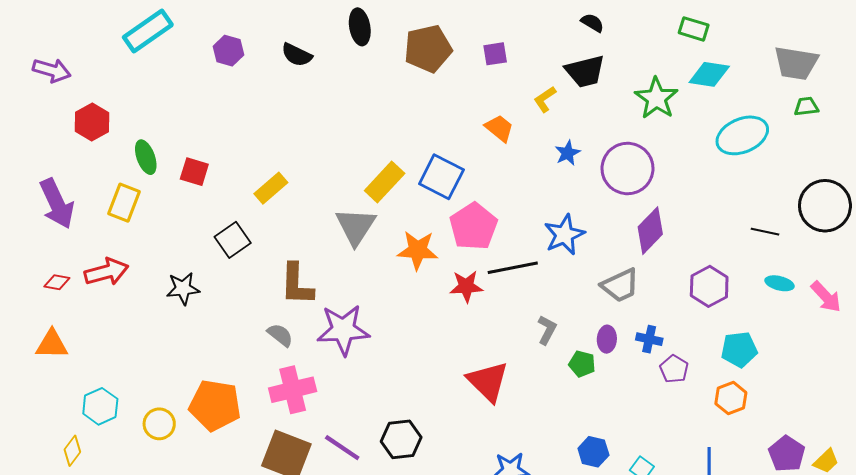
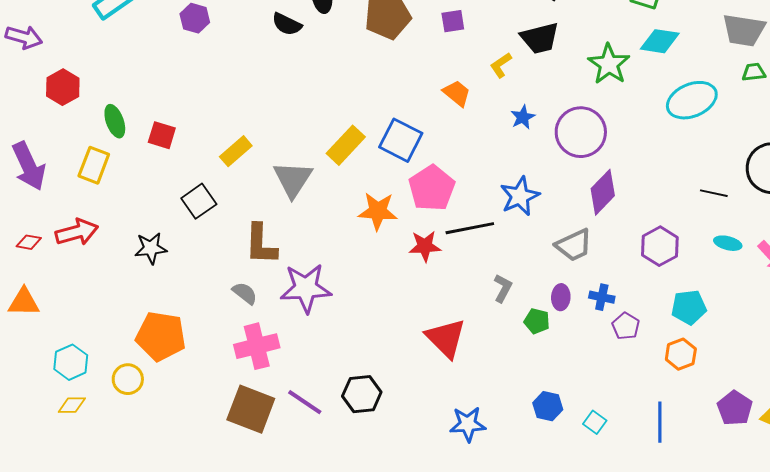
black semicircle: (297, 55) -> (287, 24), moved
gray triangle: (356, 226) -> (293, 179), moved
orange pentagon: (215, 405) -> (161, 336), moved
yellow diamond: (72, 451) -> (72, 405), moved, turned 52

